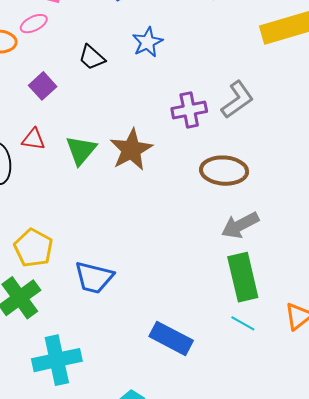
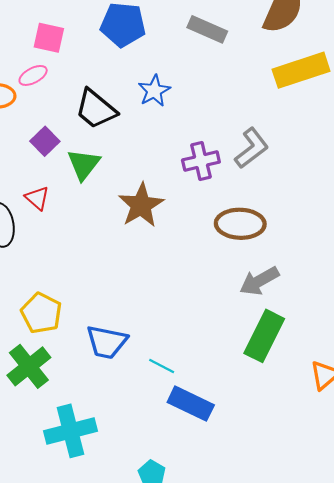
black trapezoid: (92, 57) -> (96, 109), size x1.5
red triangle: (33, 139) -> (37, 198), turned 35
green triangle: (81, 150) -> (84, 164), moved
green rectangle: (243, 277) -> (264, 336), turned 42
cyan line: (243, 323) -> (162, 366), moved

